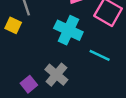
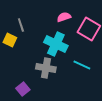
gray cross: (56, 75) -> (46, 68), moved, turned -30

